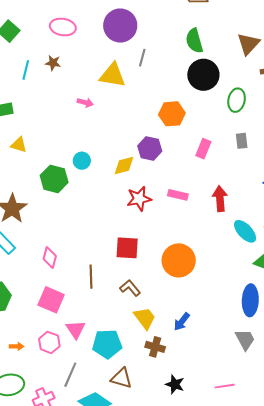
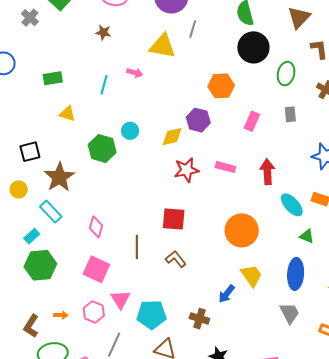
cyan line: (26, 70) -> (104, 85), moved
orange circle: (179, 260) -> (242, 230), moved
yellow trapezoid: (145, 318) -> (251, 276), moved

